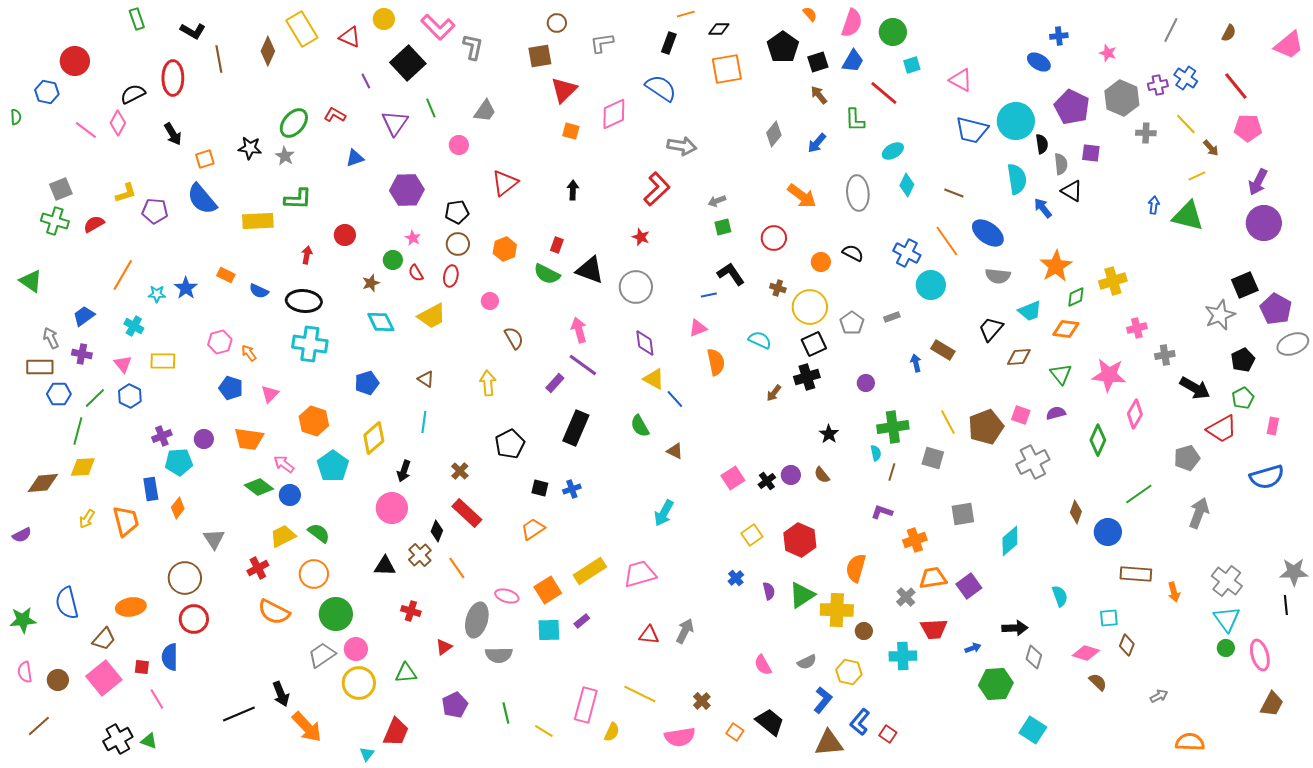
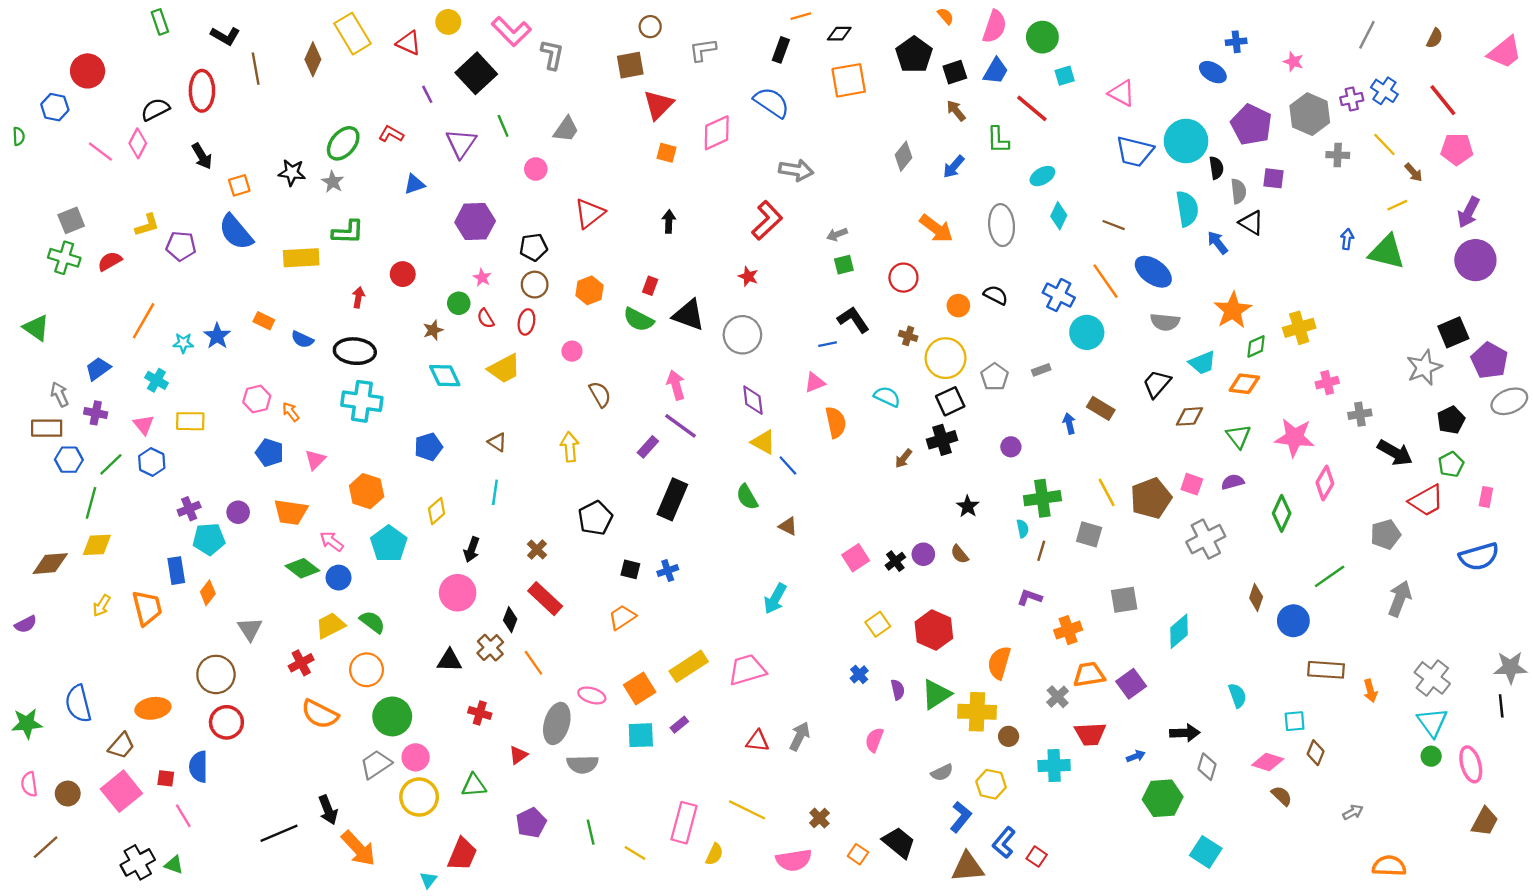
yellow diamond: (374, 438) -> (437, 511), size x0.7
pink semicircle: (763, 665) -> (874, 740), moved, turned 50

